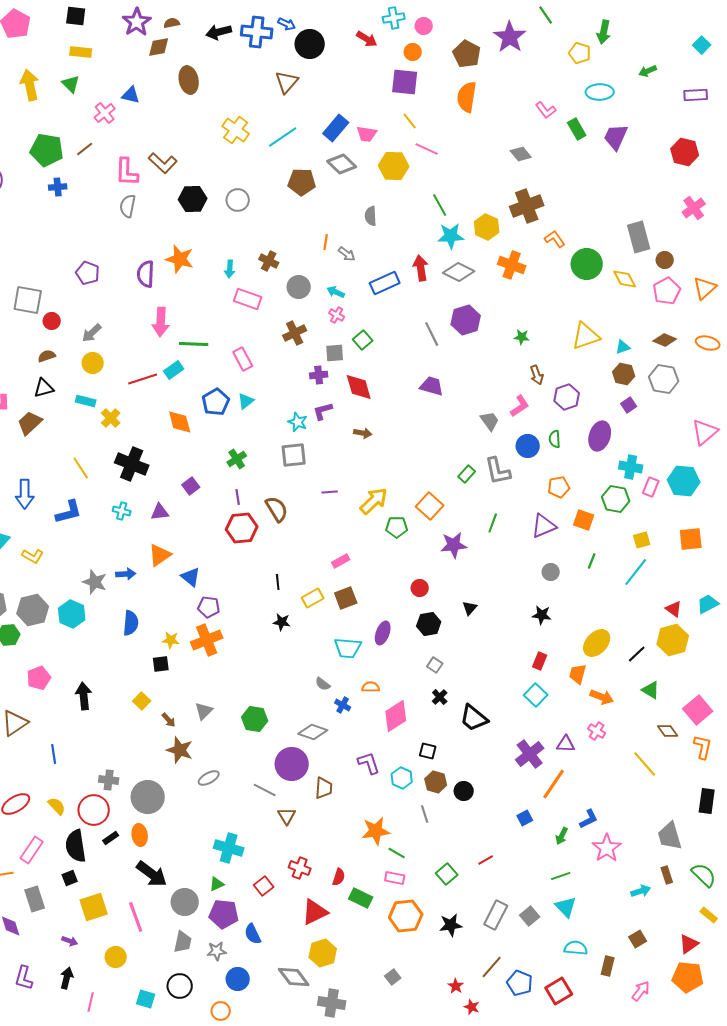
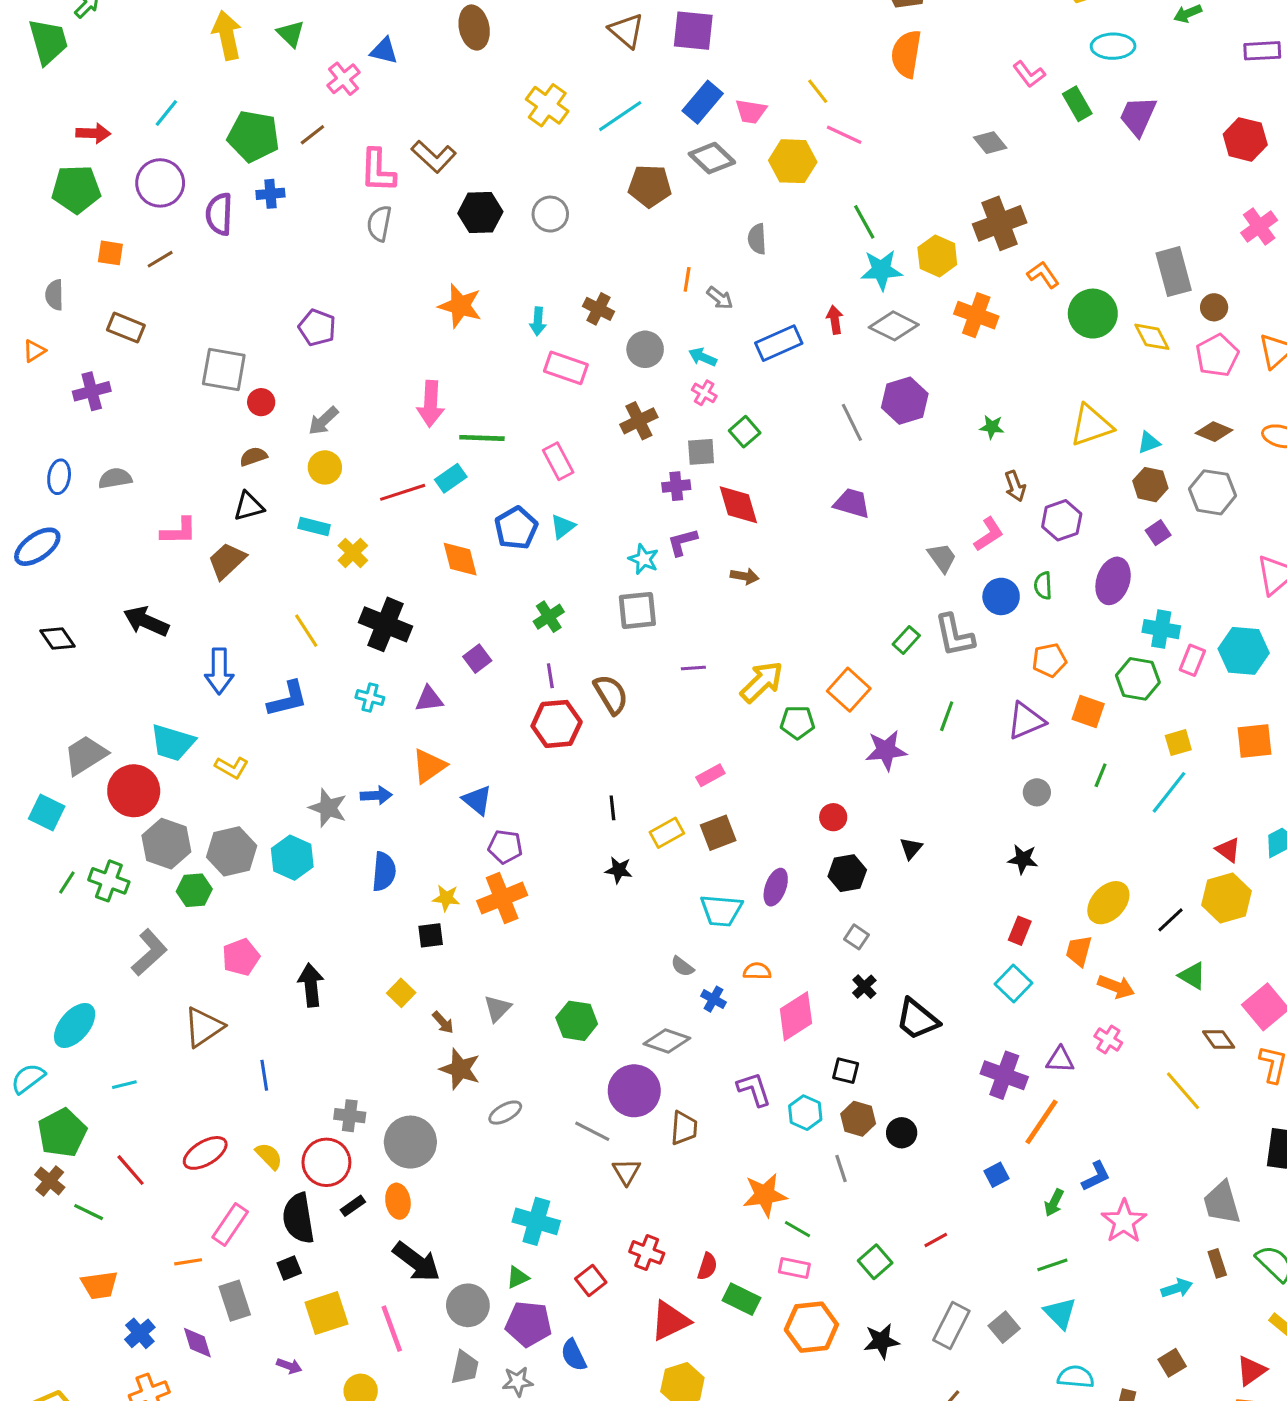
brown triangle: (287, 82) -> (626, 31), turned -30
purple square: (405, 82) -> (693, 31), moved
red arrow: (421, 268) -> (835, 320), size x0.7
purple semicircle: (146, 274) -> (219, 214), moved
purple cross: (530, 754) -> (1004, 1075), turned -32

